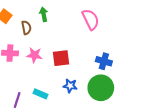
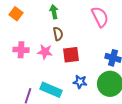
brown semicircle: (26, 28) -> (58, 34), moved
cyan rectangle: (41, 94) -> (51, 90), size x1.5

